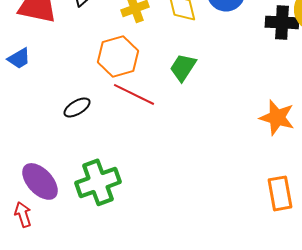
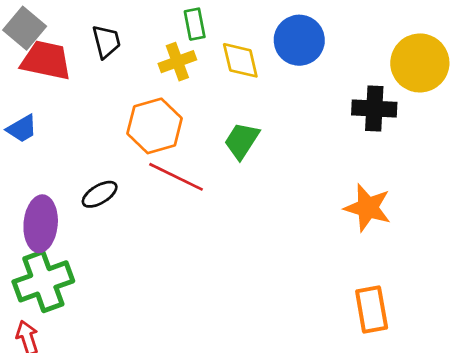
black cross: (282, 22) -> (374, 109), moved
purple ellipse: (40, 181) -> (41, 224), moved, turned 48
green cross: (98, 182) -> (43, 281), moved

